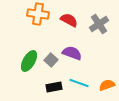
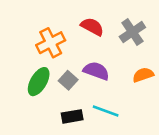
orange cross: (38, 14) -> (51, 43), moved, turned -35
orange semicircle: (107, 85) -> (143, 75), moved

